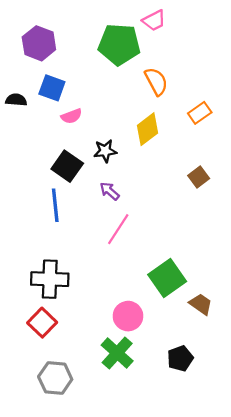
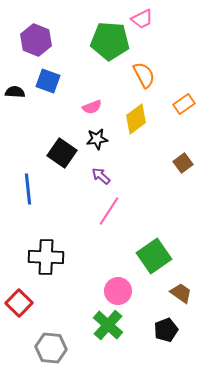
pink semicircle: (71, 116) -> (92, 107), moved
blue line: (55, 205) -> (28, 189), moved
brown trapezoid: (201, 304) -> (181, 293), moved
red square: (42, 323) -> (19, 303), moved

